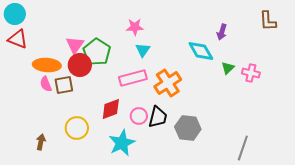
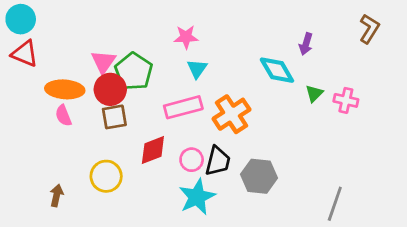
brown L-shape: (268, 21) -> (369, 29), turned -145
brown square: (64, 85) -> (114, 117), moved
cyan star: (122, 143) -> (197, 197), moved

